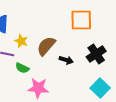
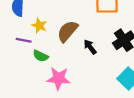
black arrow: (66, 60) -> (90, 47), turned -144

